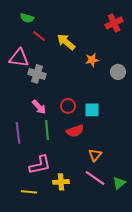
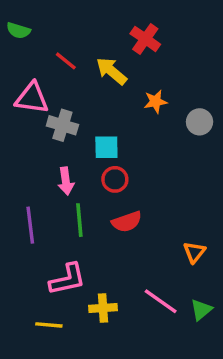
green semicircle: (27, 18) -> (18, 30), moved
red cross: (114, 23) -> (145, 39), moved, turned -30
pink arrow: (39, 107) -> (66, 181), turned 35
cyan square: (92, 110) -> (106, 147), moved
orange triangle: (95, 155) -> (194, 252), moved

